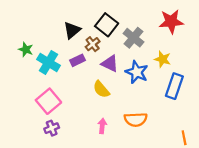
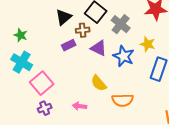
brown cross: (93, 44) -> (83, 30), turned 32
cyan cross: (48, 62) -> (22, 62), moved
yellow semicircle: (101, 89) -> (99, 83), moved
pink arrow: (102, 126) -> (80, 106), moved, turned -88

